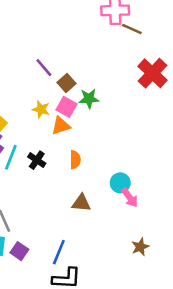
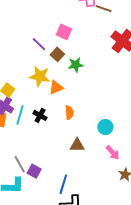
pink square: (67, 107) -> (64, 32), moved
yellow star: (41, 109) -> (40, 76), size x1.5
pink arrow: (130, 198) -> (113, 153), moved
purple square: (19, 251) -> (34, 171), moved

